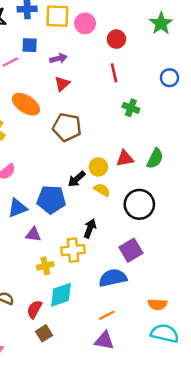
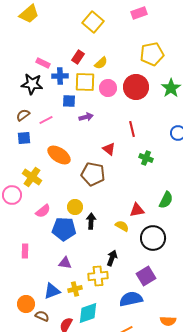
red circle: (116, 39) -> (136, 87), moved, size x1.6
blue square: (30, 45) -> (69, 101), moved
red triangle: (62, 84) -> (109, 149), moved, turned -40
red triangle: (125, 158) -> (137, 210), moved
yellow circle: (98, 167) -> (75, 207), moved
black arrow: (77, 179) -> (91, 221), moved, turned 133
blue pentagon: (51, 199) -> (64, 229), moved
blue triangle: (18, 208) -> (52, 291), moved

